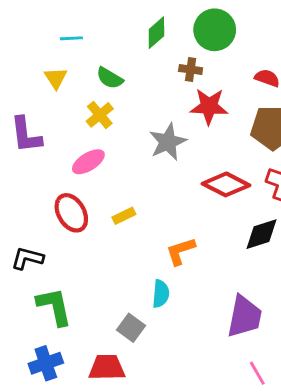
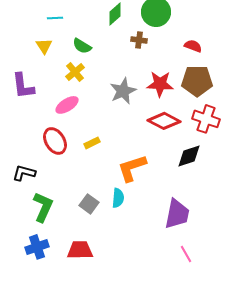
red star: (209, 106) -> (160, 84), moved
orange L-shape: (181, 251) -> (132, 168), size x1.4
green L-shape: (54, 306) -> (43, 207), turned 36
gray square: (131, 328) -> (89, 204), moved

